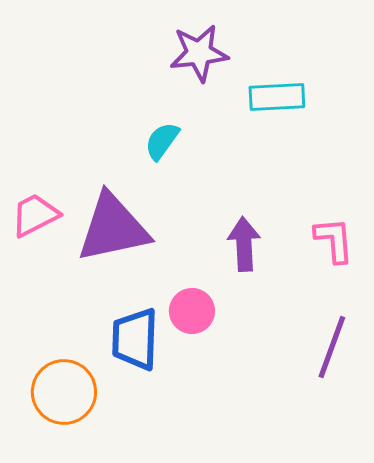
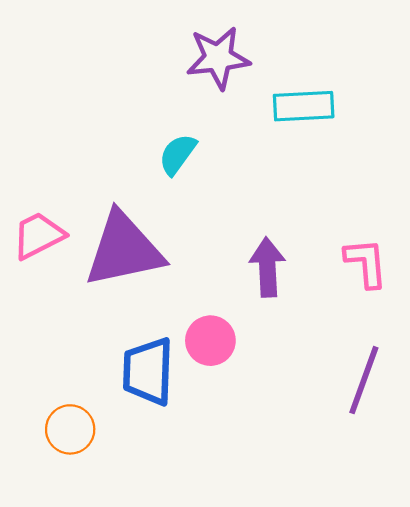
orange circle: (64, 392) -> (70, 429), size x0.7

